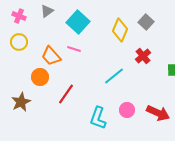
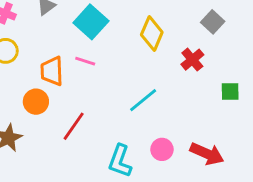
gray square: (146, 22) -> (213, 22), moved
orange trapezoid: (51, 56) -> (52, 71), turned 40
red cross: (143, 56) -> (192, 60), moved

